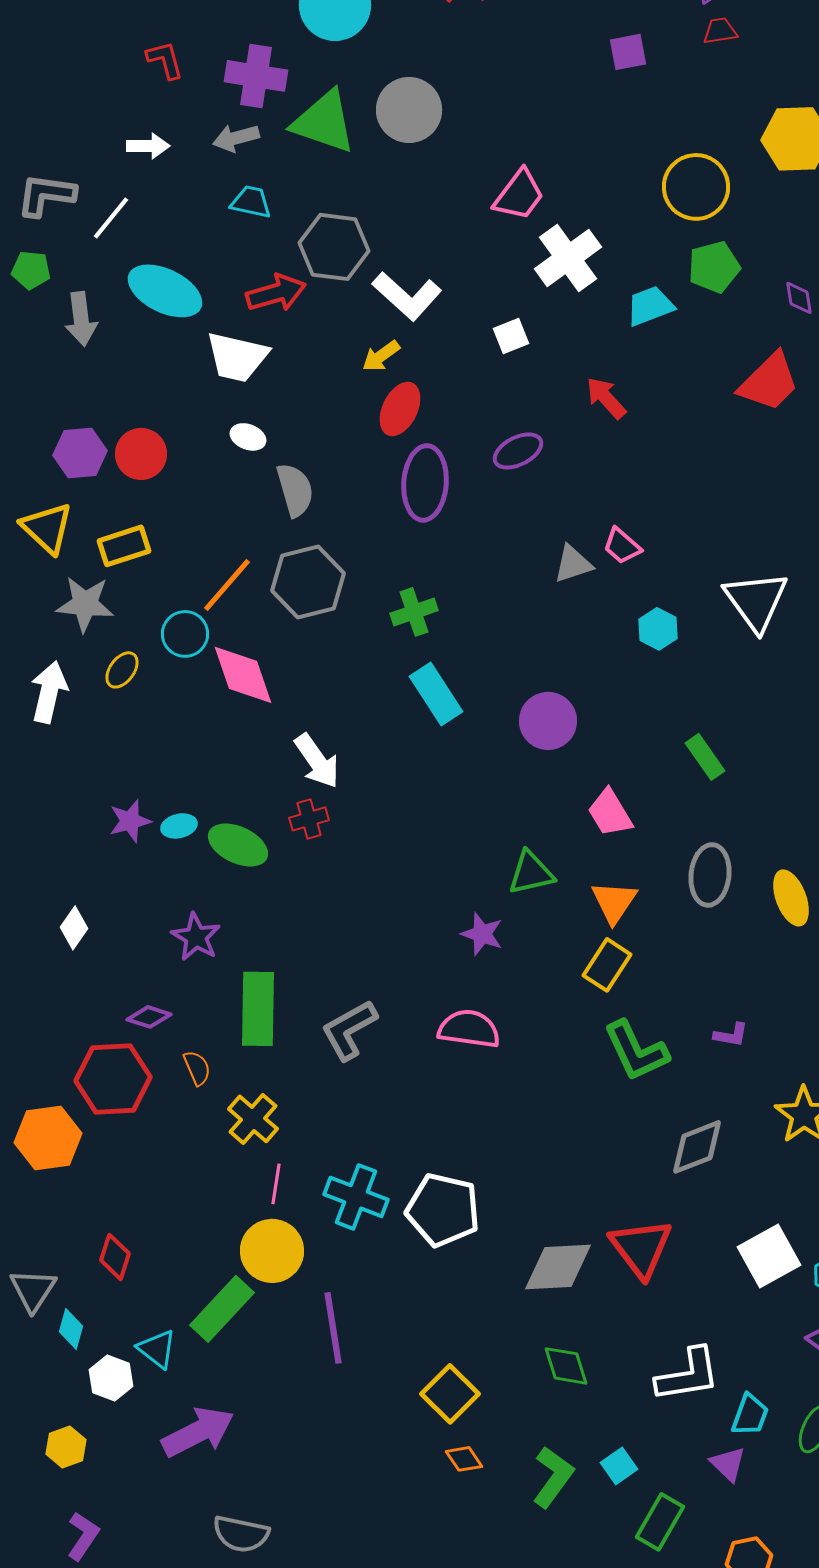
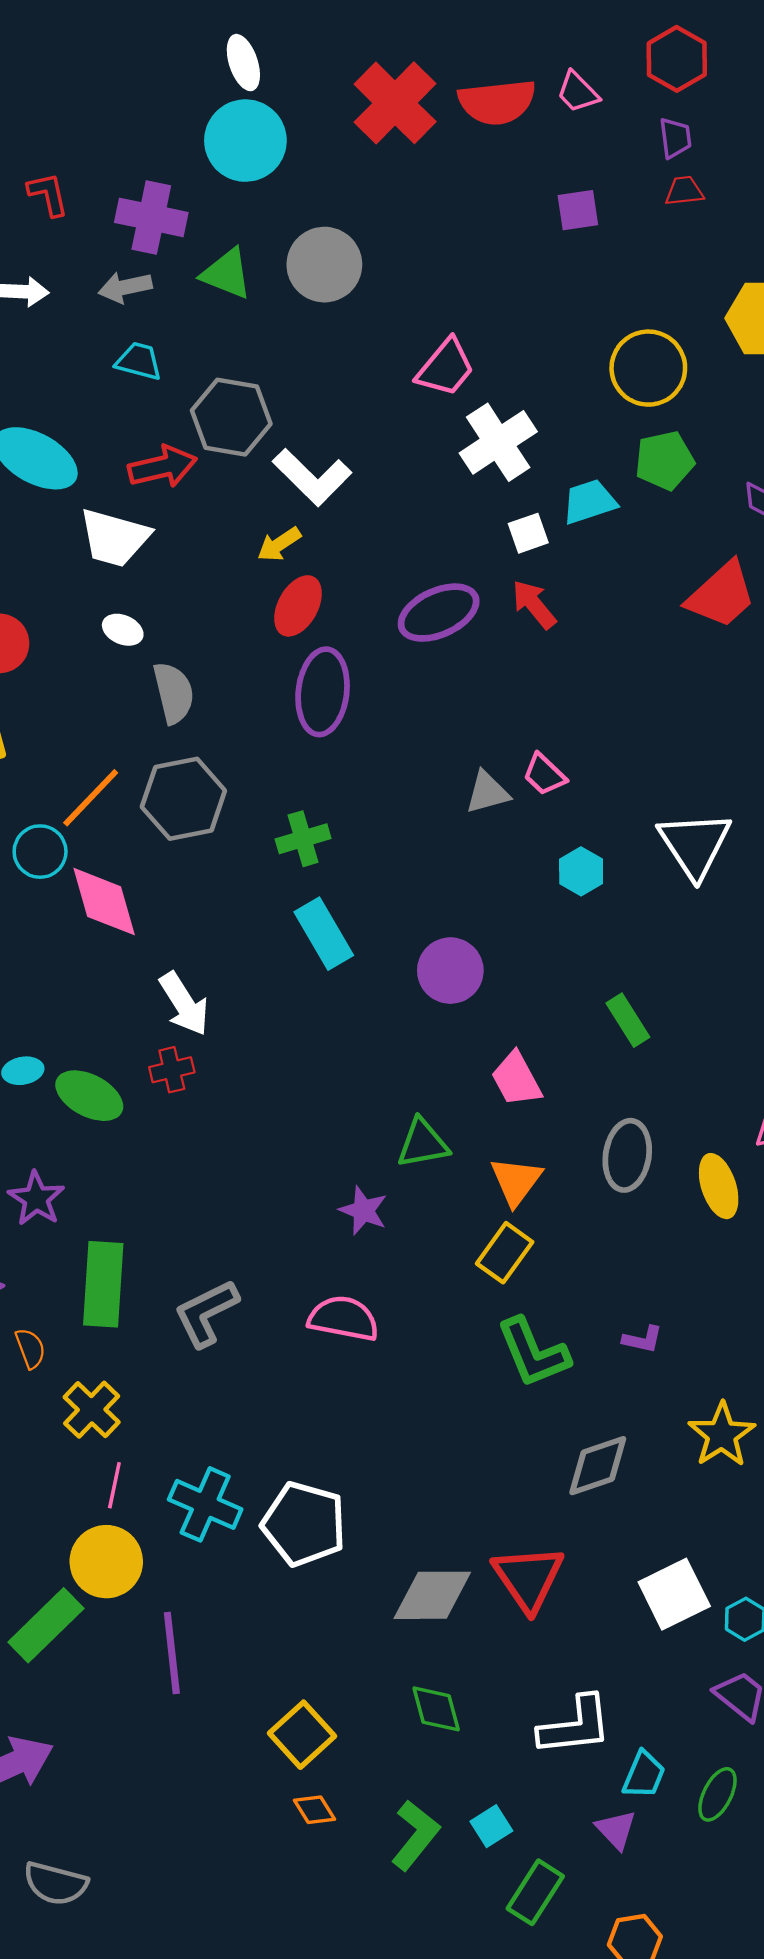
green triangle: (324, 122) -> (227, 274), size x0.7
white square: (511, 336) -> (528, 533), moved
purple ellipse: (518, 451) -> (439, 613), moved, size x1.4

